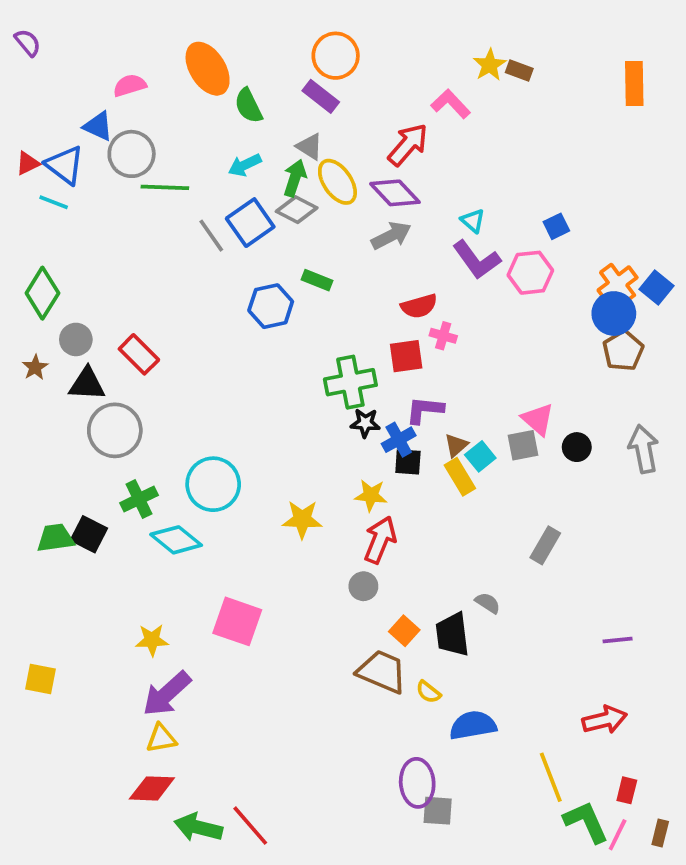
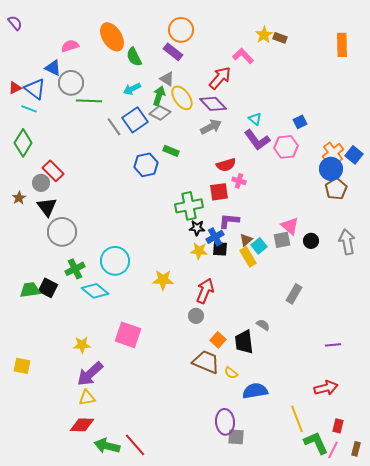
green diamond: (42, 293) -> (23, 143), moved
red rectangle: (139, 354) -> (53, 171), moved
black triangle: (87, 384) -> (47, 207), turned 50
yellow star: (371, 495) -> (199, 251), moved

